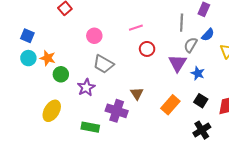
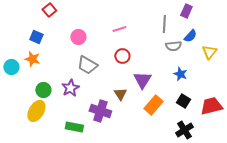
blue square: (27, 36) -> (36, 37), moved
gray semicircle: (191, 45) -> (173, 46), turned -126
red circle: (147, 49) -> (122, 56), moved
cyan circle: (28, 58) -> (11, 67), moved
purple triangle: (177, 63) -> (142, 80), moved
green circle: (61, 74) -> (43, 90), moved

